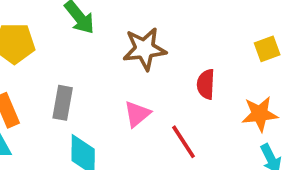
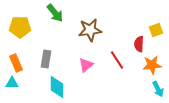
red semicircle: (206, 84) -> (139, 44), moved
red line: (184, 142) -> (117, 60), moved

